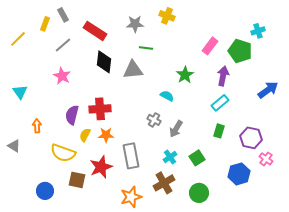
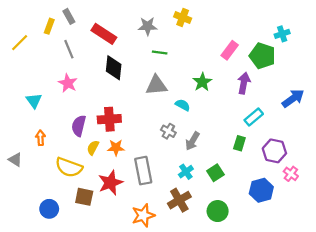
gray line: (63, 45) -> (69, 49), turned -72
gray triangle: (133, 70) -> (156, 85), moved
cyan triangle: (20, 92) -> (34, 101), moved
cyan rectangle: (220, 103) -> (254, 117), moved

